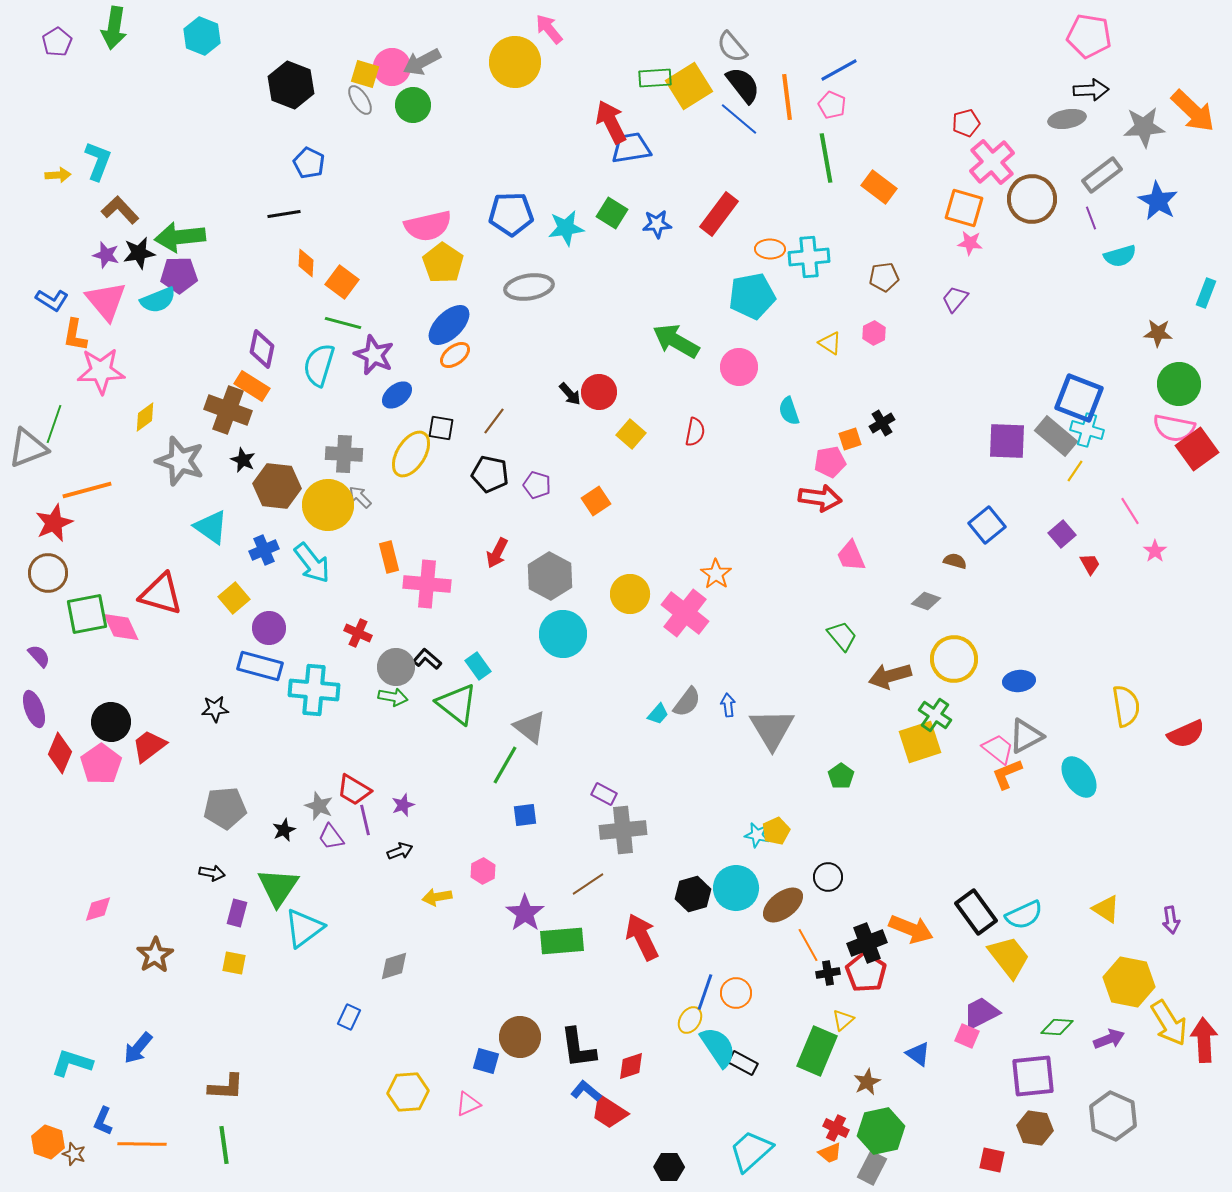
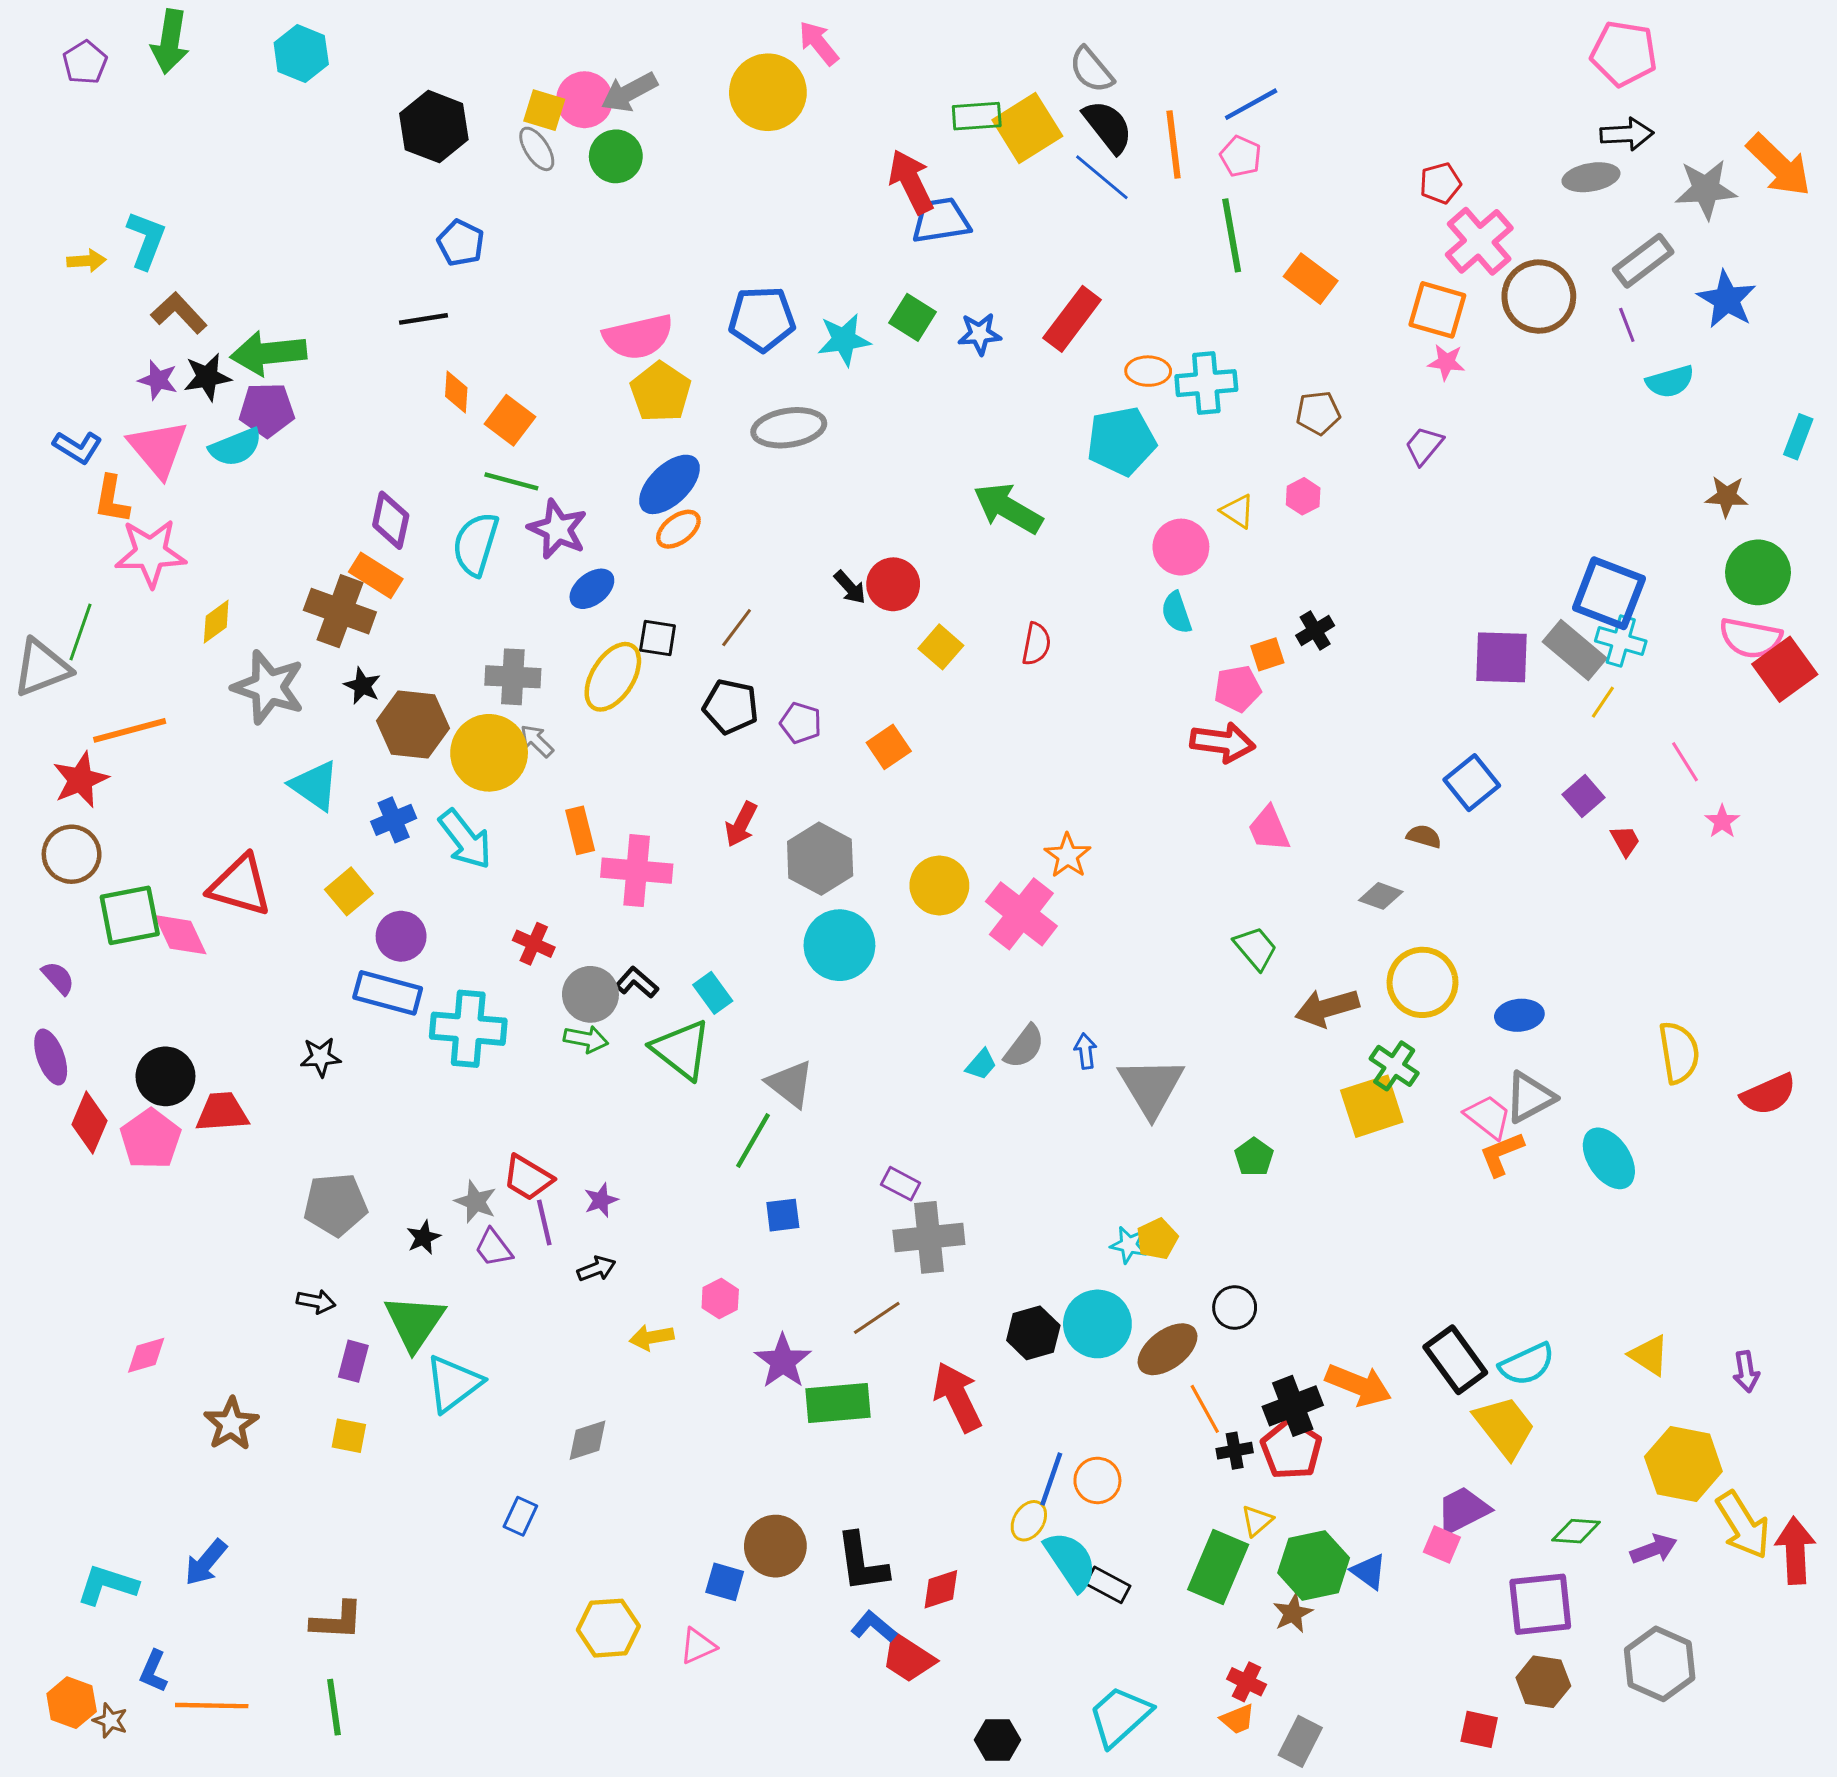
pink circle: (739, 367) -> (1181, 547), moved
red trapezoid: (149, 746) -> (222, 1112), turned 33
green hexagon: (881, 1131) -> (1314, 1565), moved

